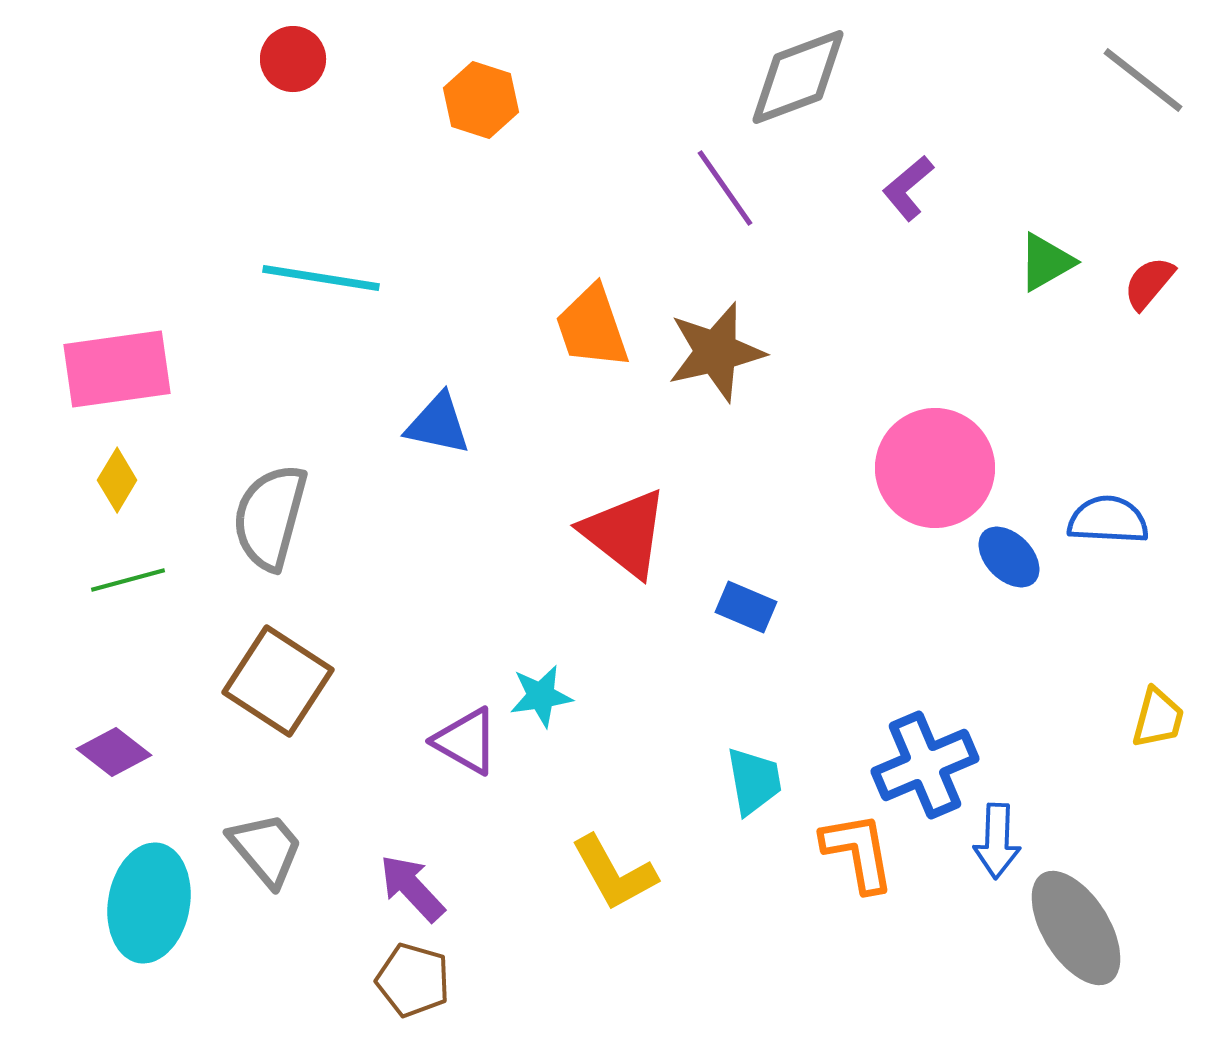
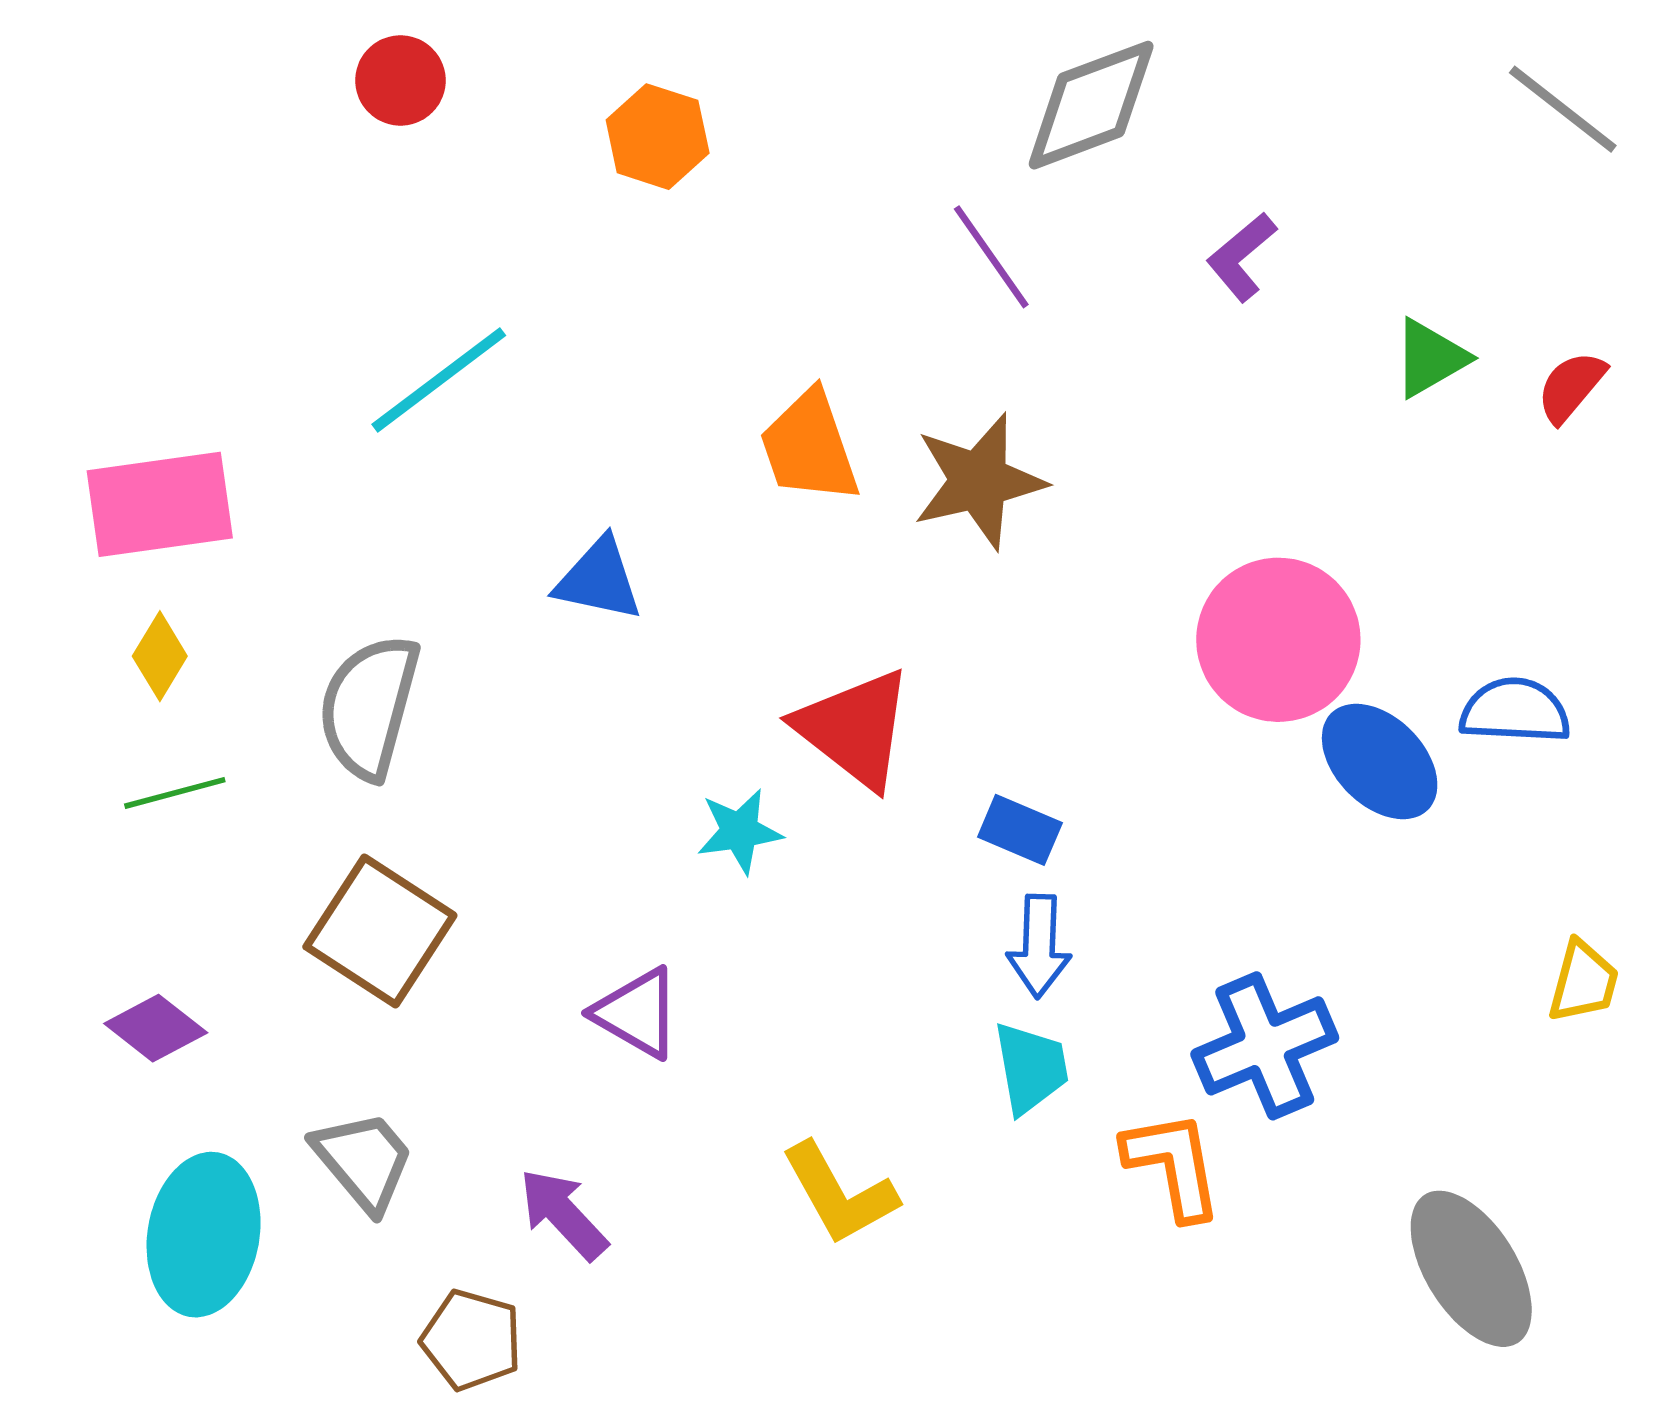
cyan line: (321, 278) -> (439, 380), turned -46
blue ellipse: (1009, 557) -> (1380, 761), size x1.4
cyan star: (541, 696) -> (740, 831), moved
blue arrow: (997, 841) -> (1039, 946), moved
brown pentagon: (413, 980) -> (472, 1340), moved

